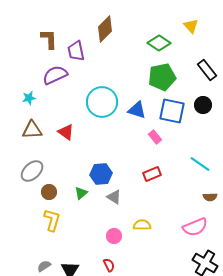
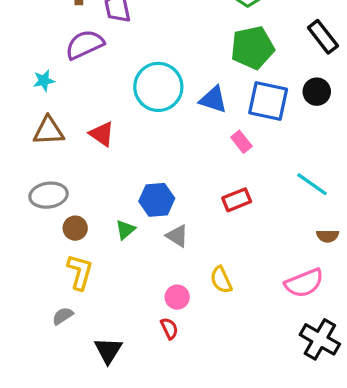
gray ellipse: (32, 171) -> (49, 195), turned 35
yellow semicircle: (142, 225) -> (221, 280), turned -114
red semicircle: (109, 265) -> (169, 328), moved
gray semicircle: (44, 266) -> (63, 316), moved

